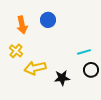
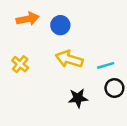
orange arrow: (22, 25) -> (28, 19), moved, turned -90
yellow arrow: (35, 68) -> (69, 59), moved, turned 30

